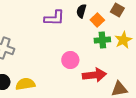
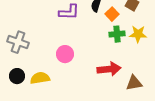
yellow star: (123, 40) -> (138, 34), turned 30
pink circle: (70, 60) -> (65, 54), moved

